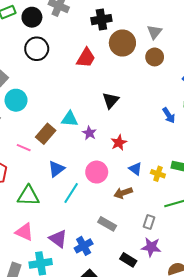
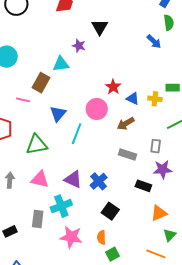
black triangle: (111, 100) -> (100, 27), moved
purple star: (89, 133) -> (79, 46), moved
red star: (119, 143) -> (113, 87), moved
gray rectangle: (107, 224) -> (127, 155), moved

